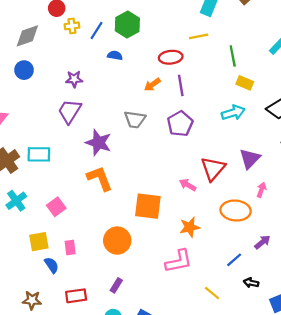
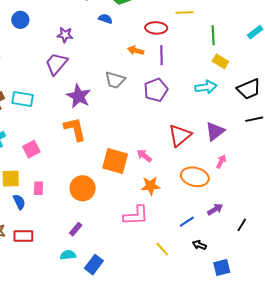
orange arrow: (152, 85) -> (136, 50), turned 42
pink arrow: (188, 185) -> (144, 156), moved
red rectangle: (76, 296) -> (23, 236), moved

